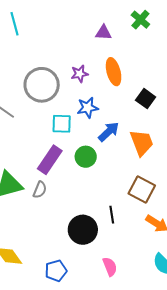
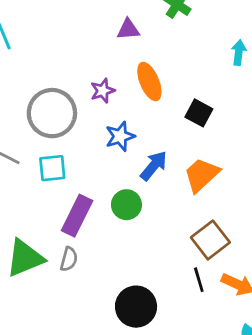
cyan square: (62, 124) -> (52, 168), moved
orange trapezoid: (142, 143) -> (202, 175), turned -104
brown square: (142, 190) -> (210, 240), turned 32
black line: (112, 215) -> (199, 280), moved

